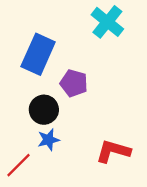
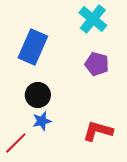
purple pentagon: (74, 83) -> (97, 64), moved

